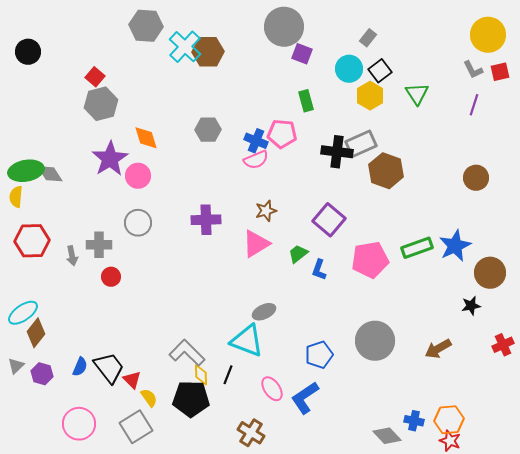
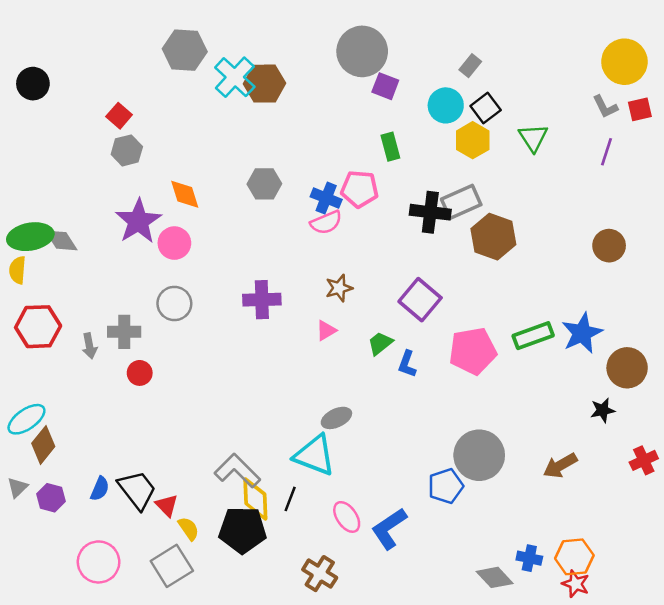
gray hexagon: (101, 104) -> (127, 150), size x0.7
pink triangle: (256, 244) -> (326, 330), size x0.6
blue pentagon: (319, 355) -> (446, 486), moved
yellow diamond: (201, 375) -> (255, 499), size x1.6

